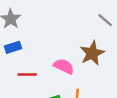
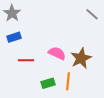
brown star: (92, 53) -> (81, 58), moved

